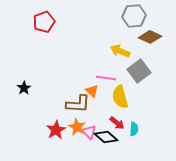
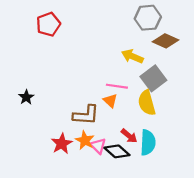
orange triangle: (92, 91) -> (110, 101), moved
yellow semicircle: (120, 97) -> (147, 103), moved
cyan semicircle: (134, 129) -> (148, 143), size x1.6

